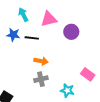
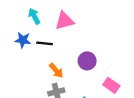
purple circle: (71, 32) -> (87, 61), moved
orange arrow: (41, 61) -> (56, 71), turned 40

